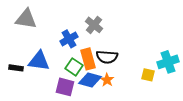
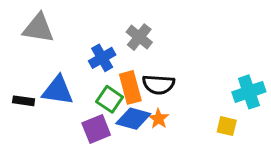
yellow square: (148, 75) -> (227, 126), moved
purple square: (65, 87) -> (96, 129), turned -36

